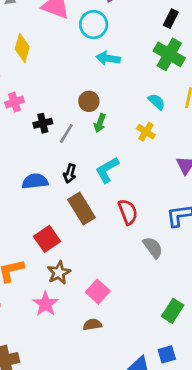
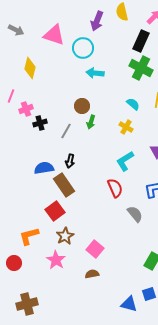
black rectangle: (171, 19) -> (141, 41), size x1.5
black cross: (43, 123) -> (40, 123), moved
cyan L-shape: (107, 170) -> (125, 161), moved
brown rectangle: (82, 209) -> (64, 185), moved

